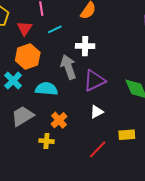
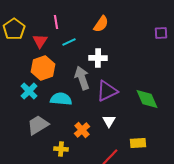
white triangle: (97, 112) -> (109, 121), turned -32
orange cross: (59, 120) -> (82, 130), moved

